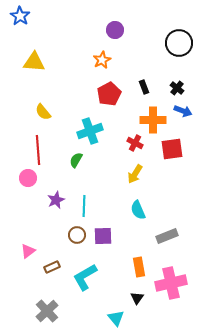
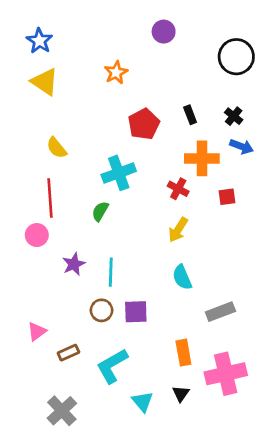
blue star: (20, 16) -> (39, 41), moved
purple circle: (115, 30) -> (164, 32), moved
orange star: (102, 60) -> (116, 73), moved
yellow triangle: (34, 62) -> (45, 82), turned 30
red square: (172, 149) -> (227, 197), size x0.6
cyan triangle: (116, 318) -> (142, 402), moved

